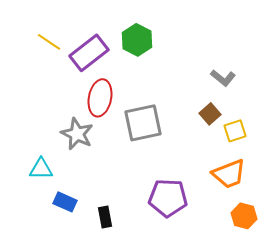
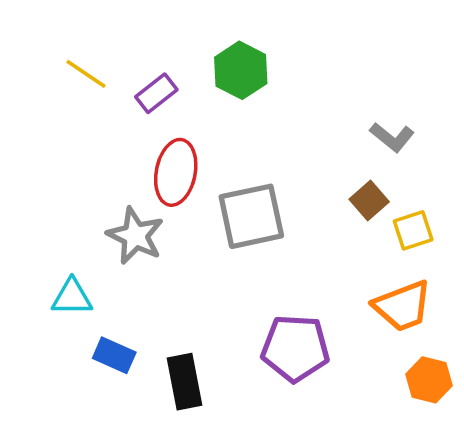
purple rectangle: (89, 53) -> (156, 93), size x0.6
black rectangle: (105, 217) -> (185, 382), size x1.4

